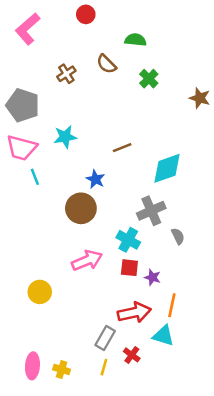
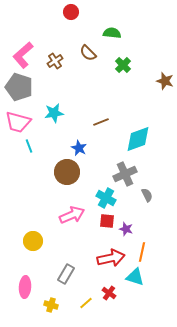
pink L-shape: (28, 29) -> (23, 55), moved
gray rectangle: (105, 338) -> (66, 274), moved
pink ellipse: (32, 366) -> (25, 287), moved
yellow line: (104, 367) -> (86, 303), turned 32

